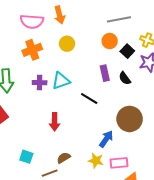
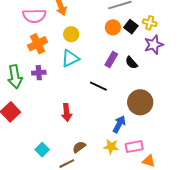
black square: (127, 51) -> (131, 27), moved
purple rectangle: (105, 73) -> (111, 60), turned 49
cyan triangle: (61, 81) -> (70, 58), moved
purple cross: (40, 83) -> (39, 73), moved
cyan square: (26, 157) -> (42, 150), turned 32

